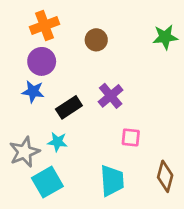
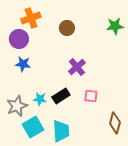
purple circle: (42, 61) -> (19, 39), moved
black rectangle: (69, 107) -> (61, 96), moved
cyan trapezoid: (112, 181) -> (61, 131), moved

